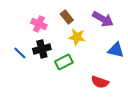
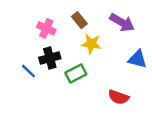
blue line: (20, 53) -> (28, 71), moved

